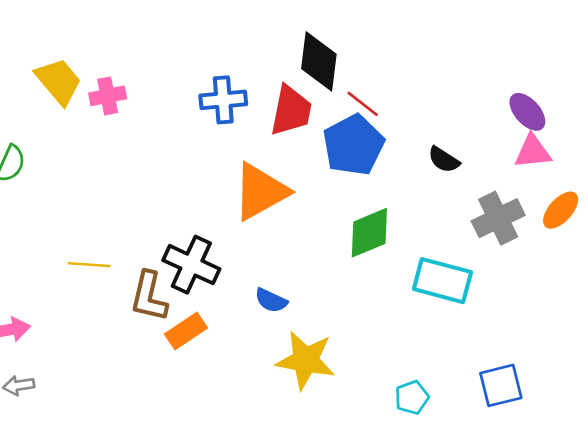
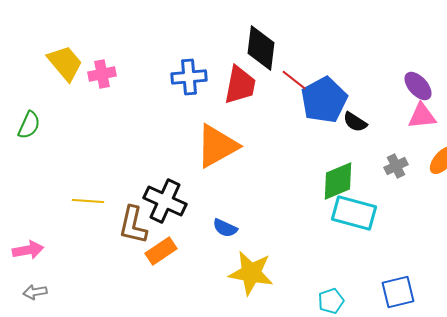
blue pentagon: (353, 145) -> (324, 100), moved
gray cross: (498, 218) -> (396, 166), size x0.6
green diamond: (369, 233) -> (338, 181), moved

